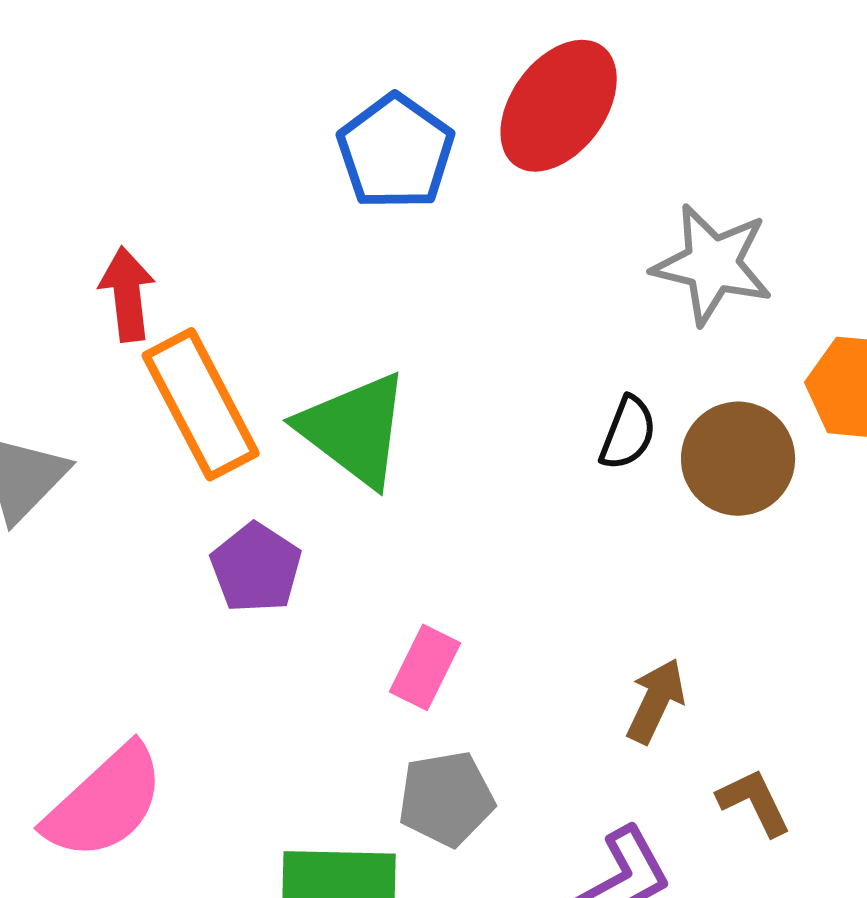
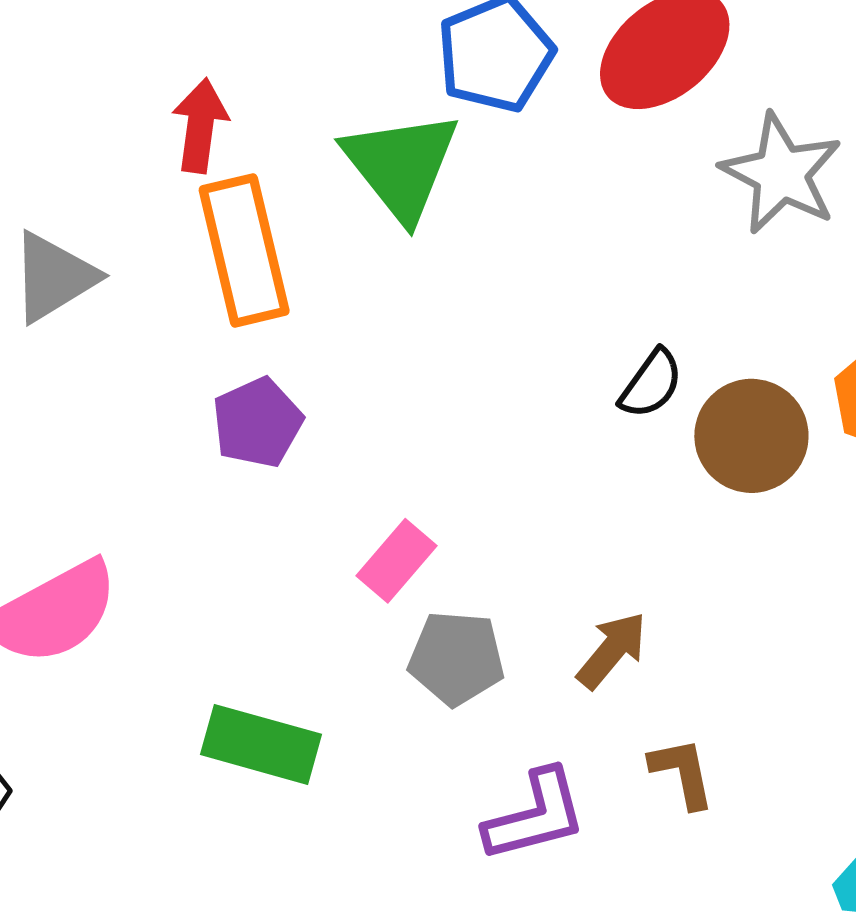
gray star: (712, 264) -> (781, 174), moved
green triangle: (354, 429) -> (401, 165), moved
gray pentagon: (446, 799) -> (456, 658), moved

